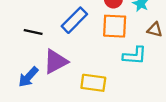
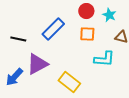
orange square: (115, 26) -> (87, 34), size x0.7
yellow rectangle: (93, 83) -> (69, 82), turned 30

